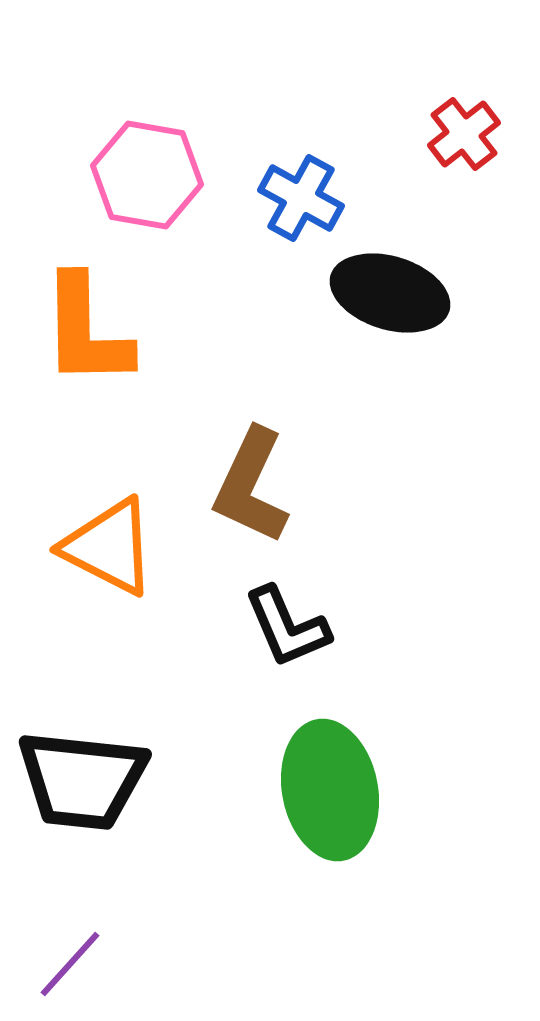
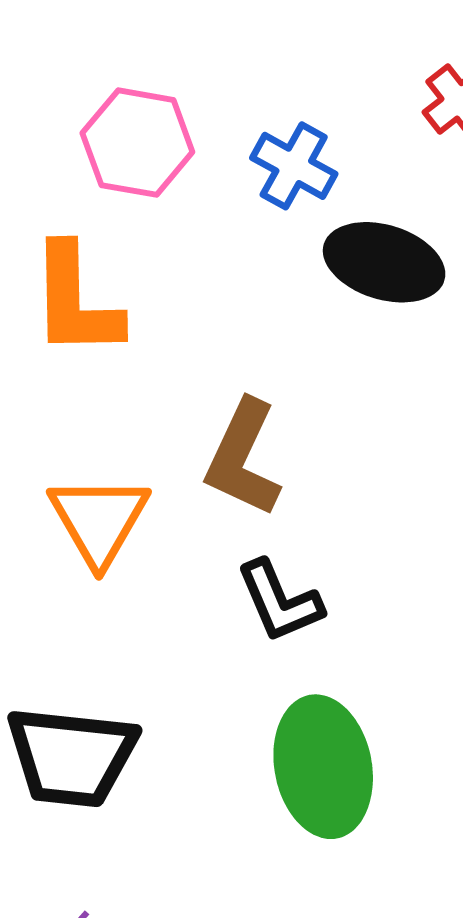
orange triangle: (109, 547) -> (99, 520), turned 33

